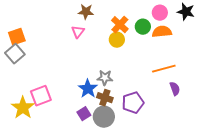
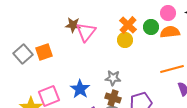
brown star: (86, 12) -> (73, 25), moved
pink triangle: (78, 32) -> (86, 32), size x1.5
orange square: (17, 37) -> (44, 52), moved
blue star: (88, 89) -> (80, 89), moved

